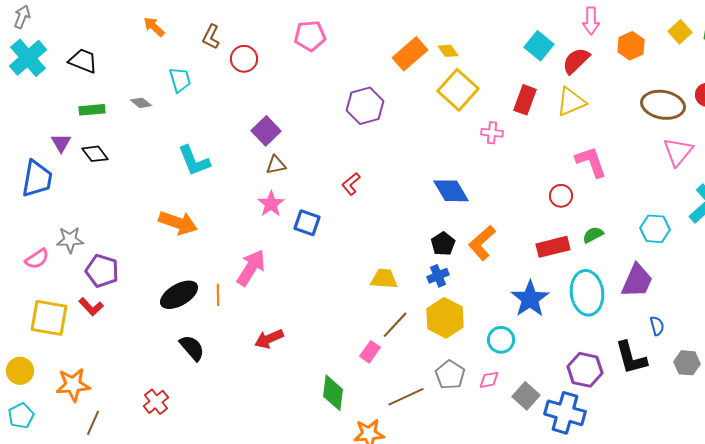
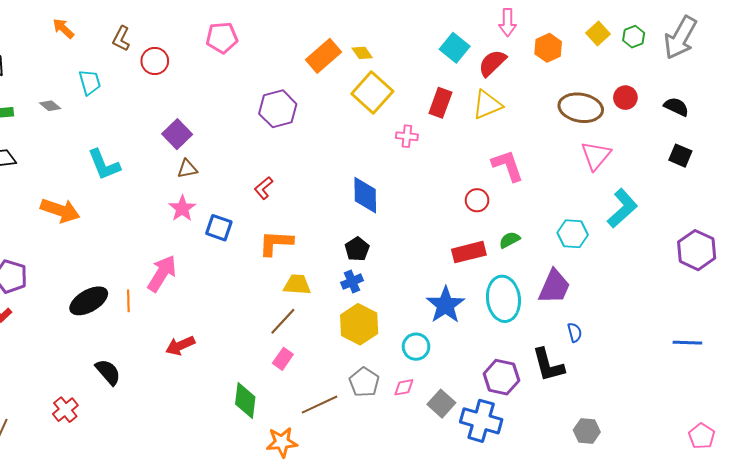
blue diamond: (451, 191) -> (365, 195), turned 30
orange arrow: (178, 223) -> (60, 210), moved
orange L-shape: (482, 243) -> (276, 243), moved, turned 45
brown line: (395, 325) -> (283, 321), moved
black semicircle: (192, 348) -> (108, 372), moved
gray hexagon: (687, 363) -> (587, 431), moved

